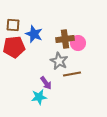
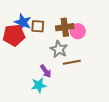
brown square: (13, 25) -> (38, 26), moved
blue star: (34, 34) -> (23, 22), moved

